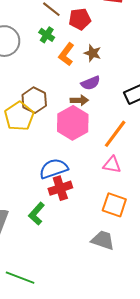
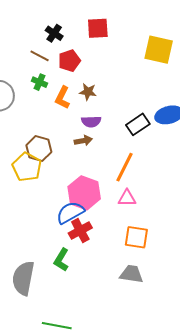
purple semicircle: (91, 83) -> (91, 122), turned 30
pink hexagon: (73, 123) -> (84, 193), moved

